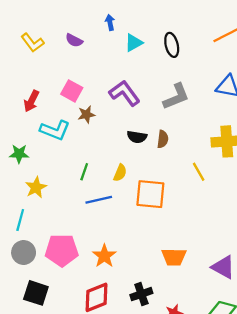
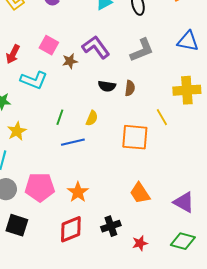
brown star: (86, 114) -> (70, 61), moved
orange square: (150, 194) -> (135, 137), moved
orange trapezoid: (174, 257) -> (140, 193), turned 55

